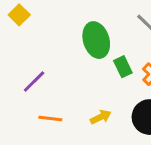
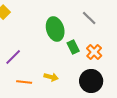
yellow arrow: (101, 117) -> (51, 77), moved, turned 40

